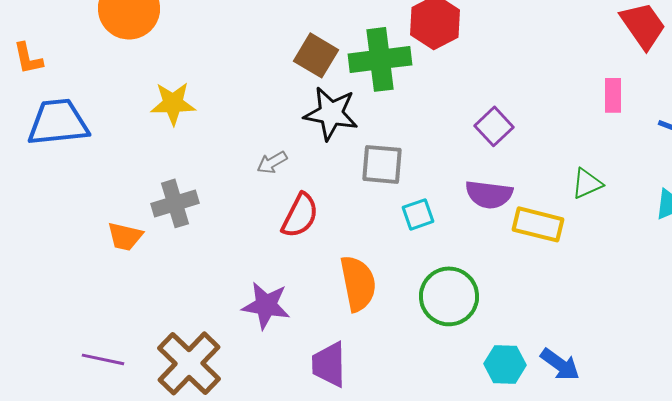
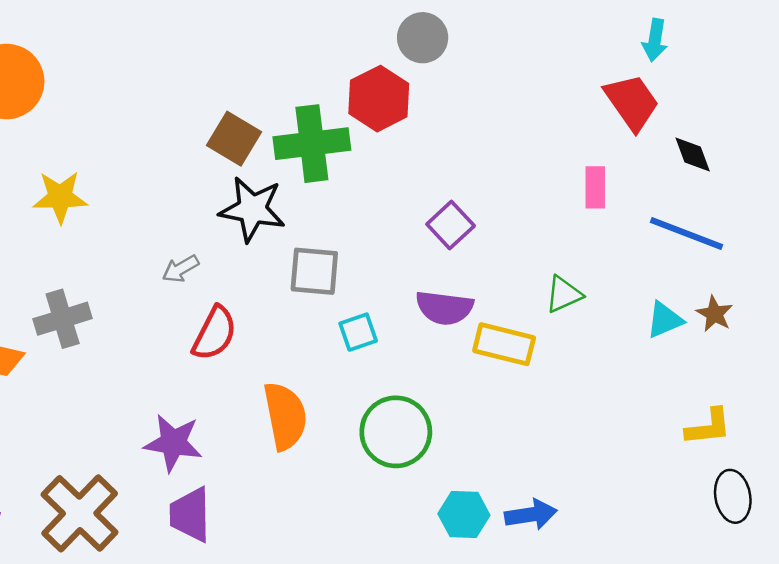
purple trapezoid: (329, 364) -> (190, 515), moved
blue arrow: (560, 364) -> (531, 515), turned -45

